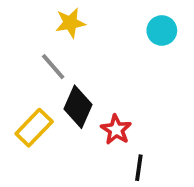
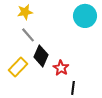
yellow star: (70, 23) -> (25, 12), moved
cyan circle: (162, 30) -> (85, 16), size x1.5

